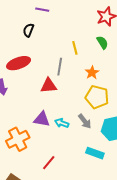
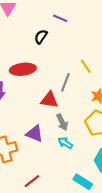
yellow line: (75, 48) -> (86, 66), turned -32
gray arrow: (85, 121) -> (62, 122), moved
cyan arrow: (62, 123) -> (65, 143), moved

